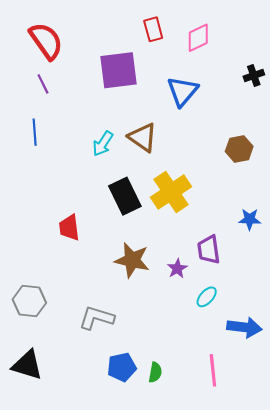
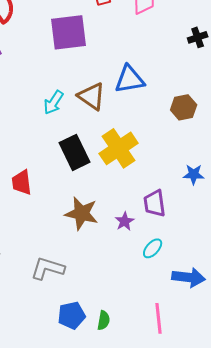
blue triangle: (183, 91) -> (130, 79), moved, turned 40

